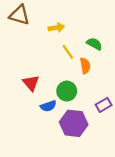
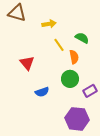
red triangle: (31, 83) -> (27, 63), moved
green circle: (67, 91) -> (70, 79), moved
purple hexagon: (74, 123) -> (77, 119), moved

